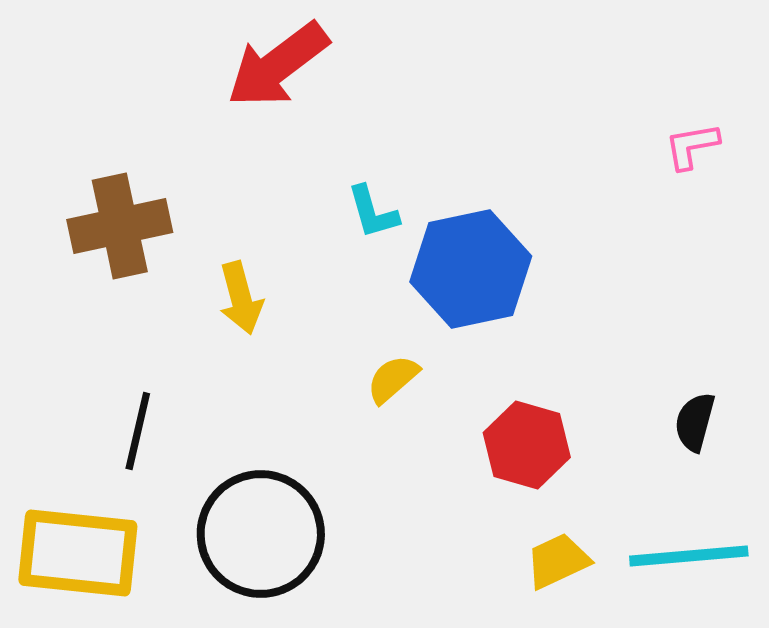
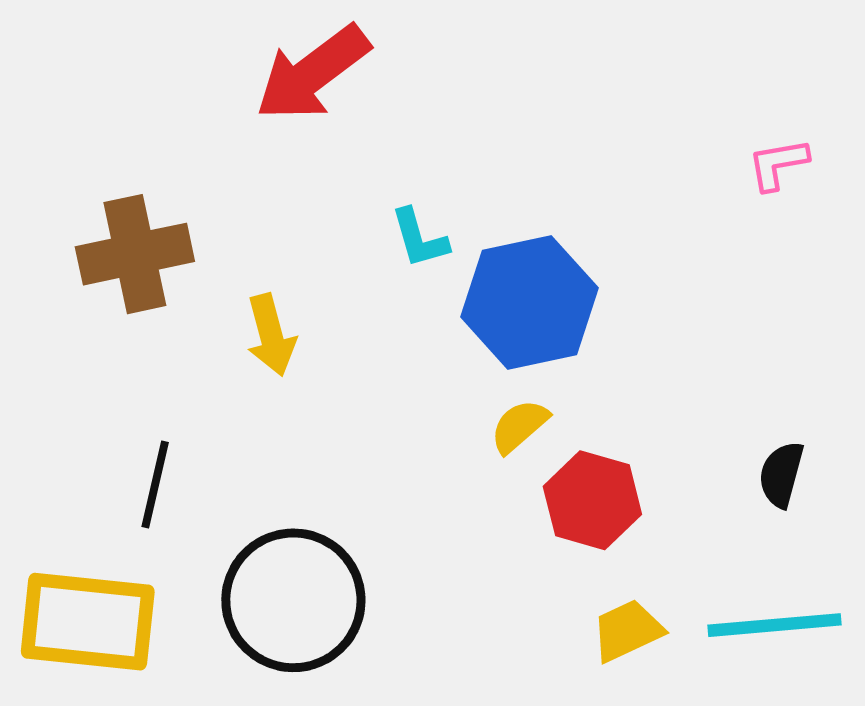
yellow semicircle: (393, 379) -> (519, 426), moved

